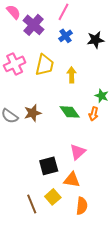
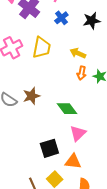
yellow arrow: (72, 75) -> (78, 53), moved, turned -63
green diamond: (70, 112) -> (67, 109), moved
orange arrow: (94, 114) -> (82, 73), moved

